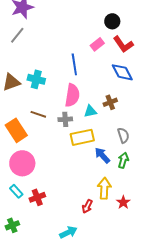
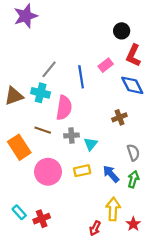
gray line: (17, 35) -> (49, 69), moved
pink rectangle: (97, 44) -> (106, 65), moved
red L-shape: (123, 44) -> (133, 55), turned 60
pink semicircle: (72, 95) -> (64, 108), moved
cyan triangle: (90, 111) -> (91, 144), moved, turned -40
yellow rectangle: (82, 137) -> (82, 171), moved, size x0.7
pink circle: (22, 163) -> (48, 172), moved

